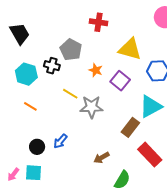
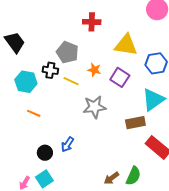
yellow line: (70, 94) -> (71, 81), moved
brown rectangle: (130, 127) -> (135, 123), turned 48
brown arrow: (101, 158) -> (111, 178), moved
cyan square: (33, 173) -> (44, 179), turned -30

